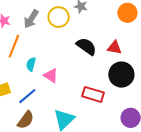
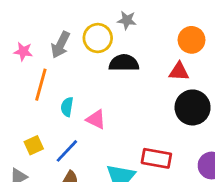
orange circle: (127, 13) -> (192, 40), moved
black semicircle: (86, 46) -> (124, 63), moved, turned -30
red rectangle: (93, 94) -> (156, 158), moved

